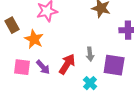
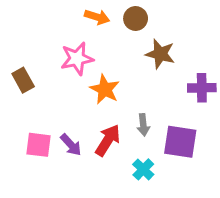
orange star: (34, 39) -> (105, 89), moved

